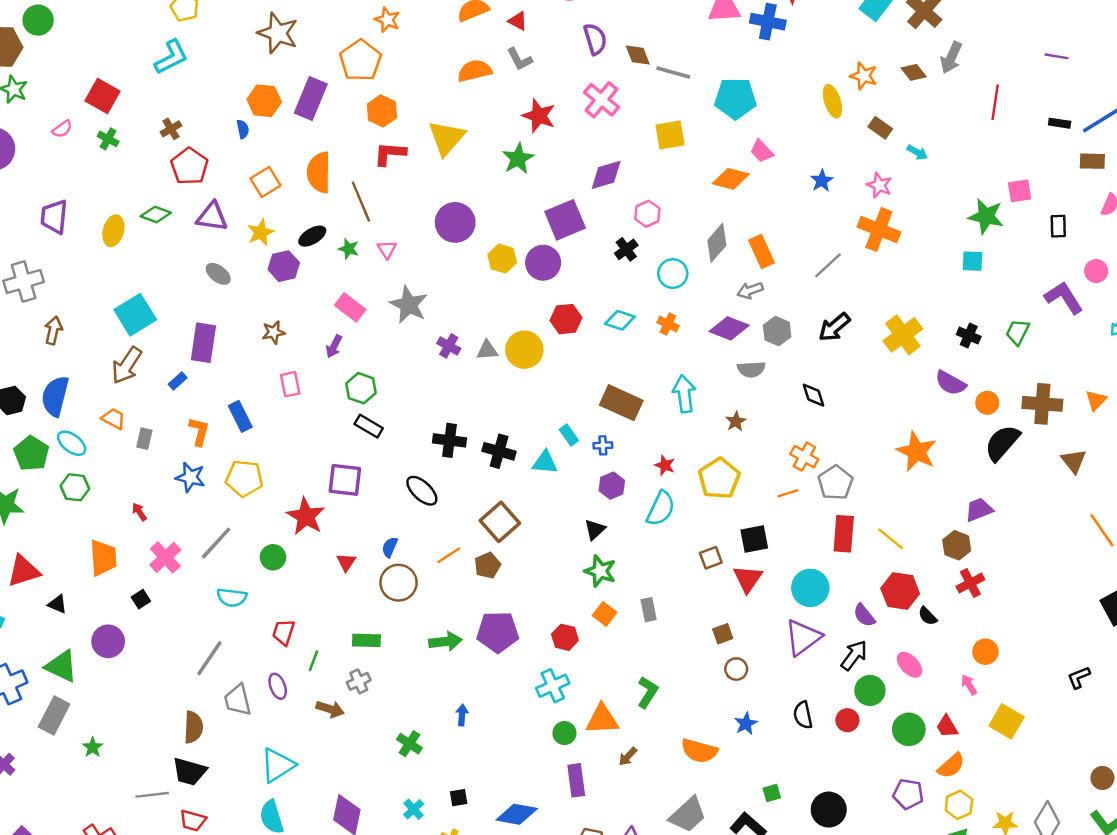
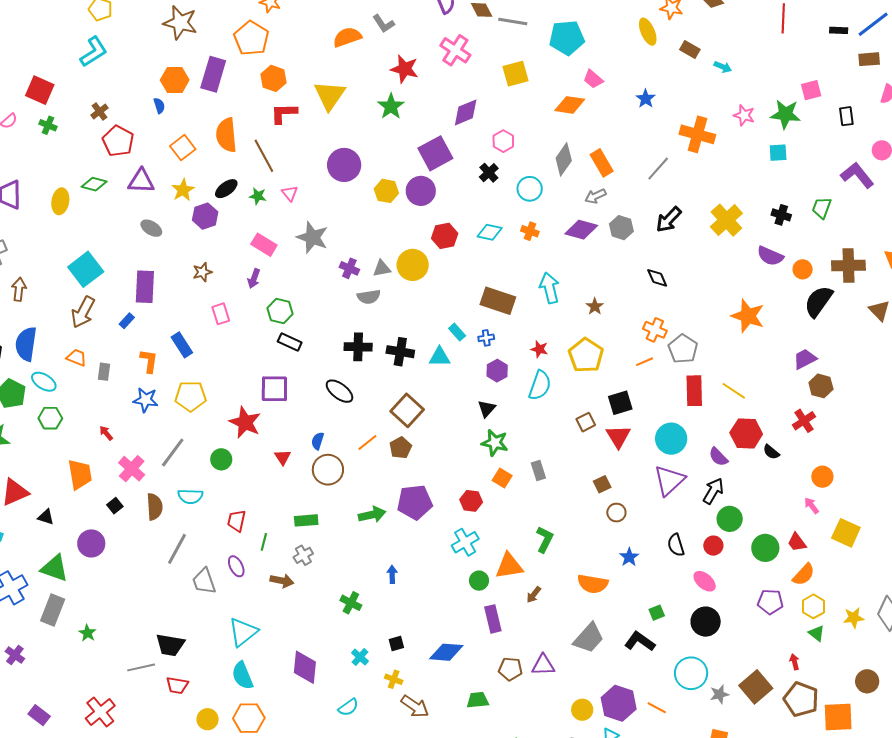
pink star: (879, 185) -> (744, 115), moved
gray semicircle: (751, 369) -> (369, 297), moved
brown hexagon: (957, 545) -> (821, 386), moved
pink ellipse: (909, 665) -> (705, 581), moved
brown semicircle: (193, 727) -> (155, 507), moved

